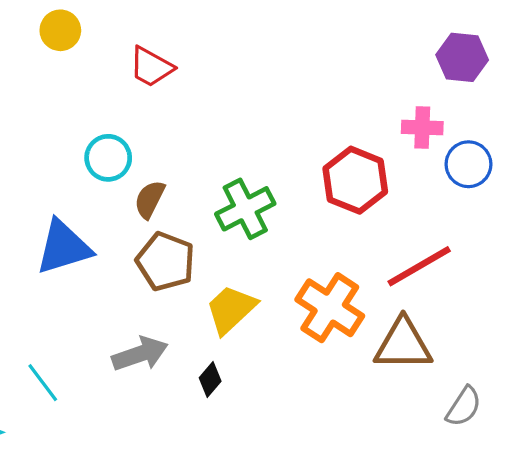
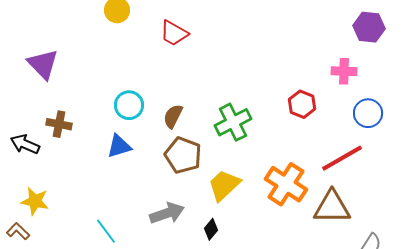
cyan circle: (108, 158) -> (129, 105), moved
blue circle: (468, 164) -> (368, 113), moved
red hexagon: (355, 180) -> (302, 104), size x0.7
blue triangle: (64, 247) -> (119, 146), size x0.7

